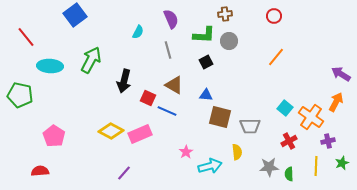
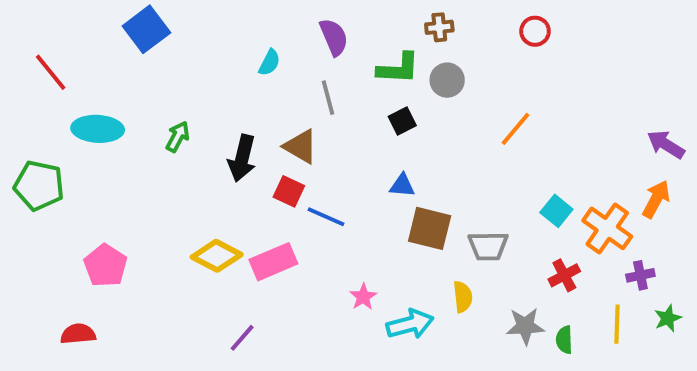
orange line: (276, 57) -> (515, 129), moved
green arrow: (91, 60) -> (178, 137), moved, size x0.6
brown triangle: (174, 85) -> (301, 146), moved

